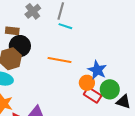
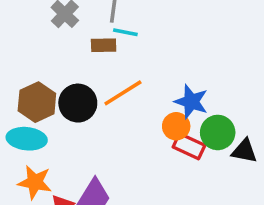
brown rectangle: (12, 31) -> (104, 45), moved
black circle: (20, 46) -> (78, 103), moved
orange line: (60, 60) -> (123, 93), turned -35

